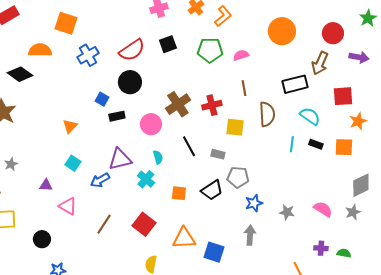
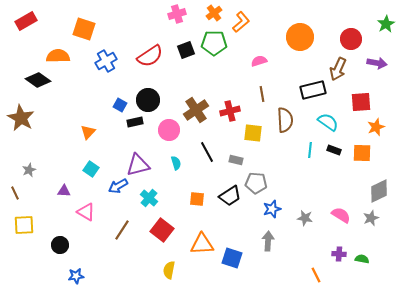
green pentagon: (210, 50) -> (214, 43), moved
black circle: (130, 82) -> (148, 100), moved
cyan cross: (146, 179) -> (149, 198), moved

